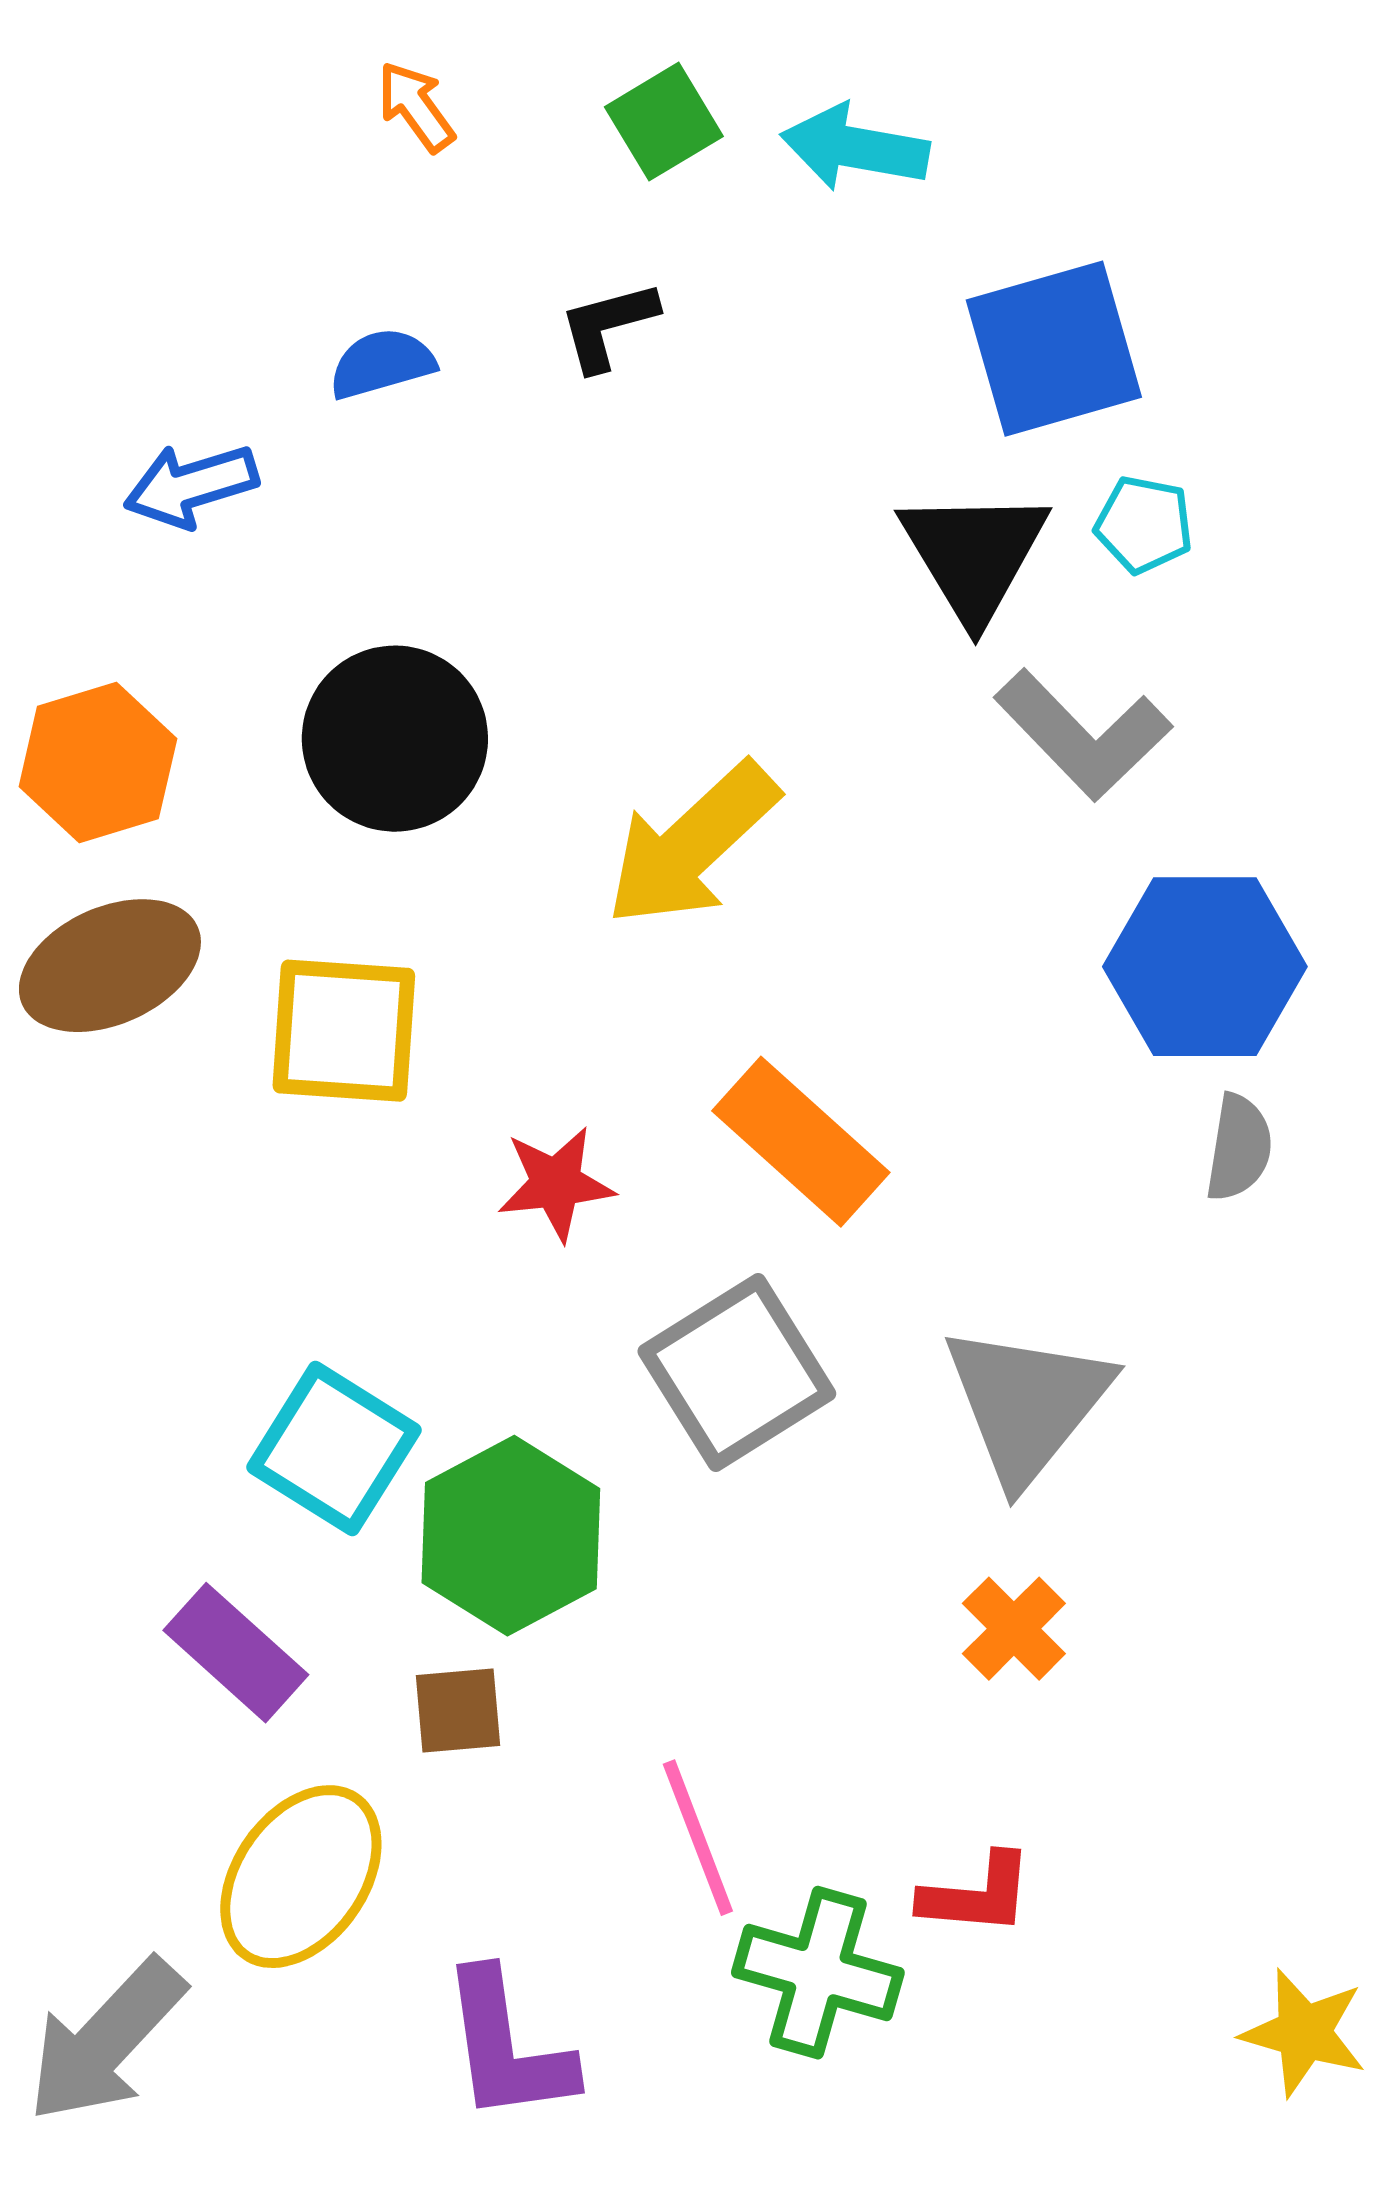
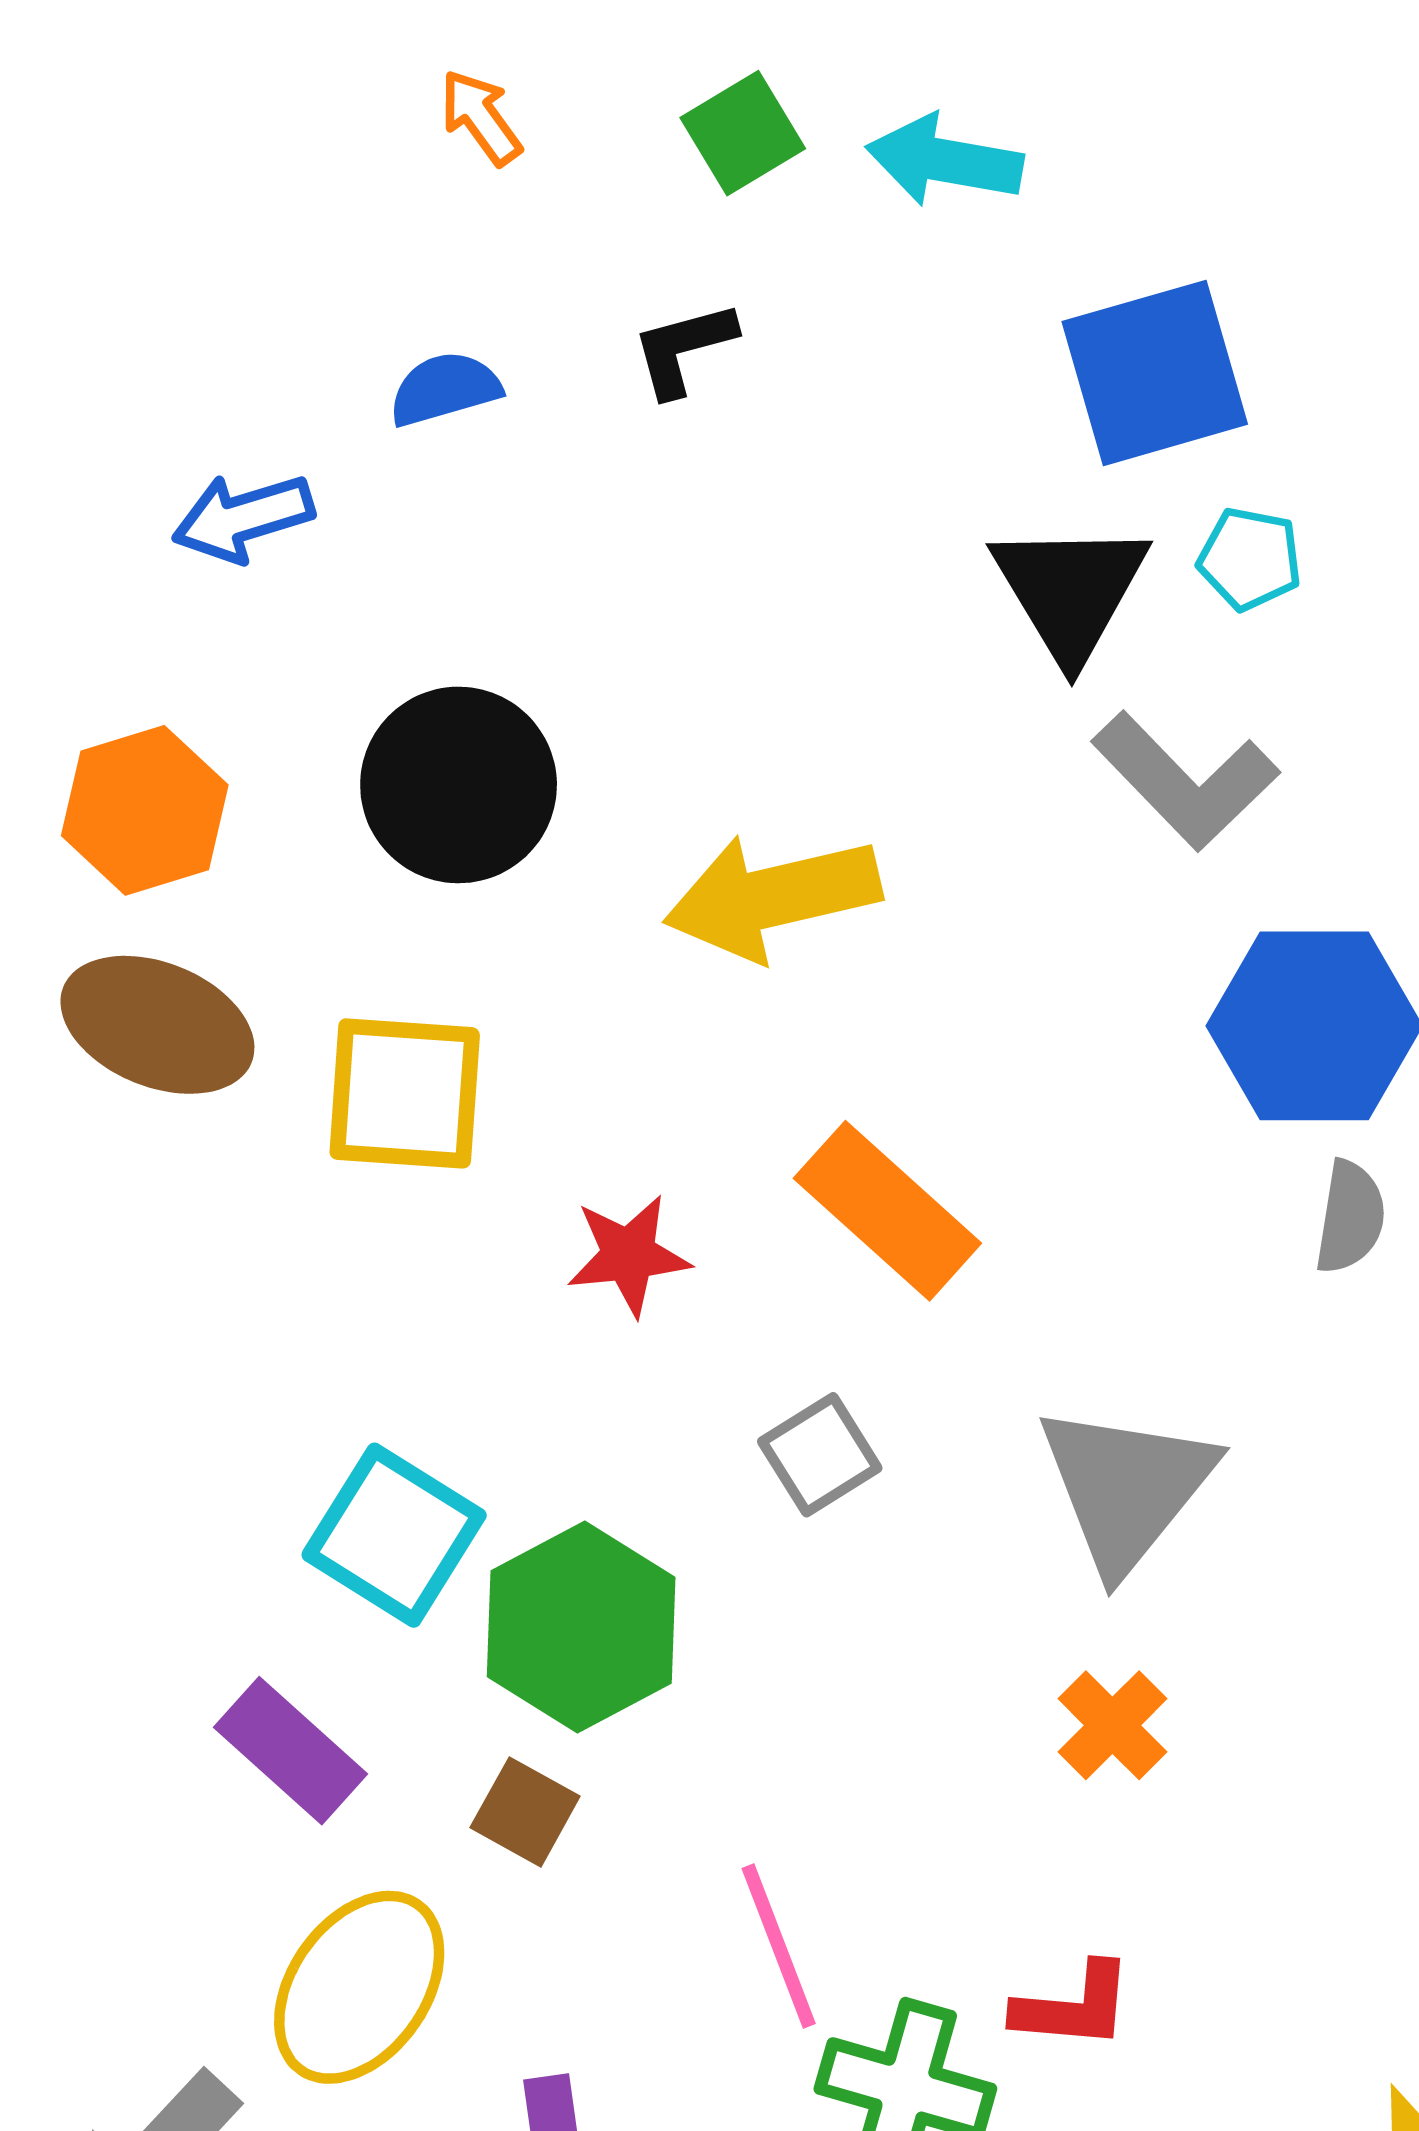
yellow arrow: (692, 845) -> (772, 897), turned 30
brown ellipse: (110, 966) -> (157, 1025), turned 46
gray square: (737, 1373) -> (820, 1455), size x0.6
brown square: (458, 1711) -> (525, 1812), turned 34

